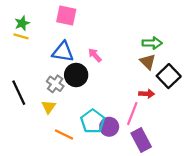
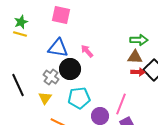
brown triangle: (148, 62) -> (135, 57), turned -42
red arrow: (147, 94) -> (138, 72), moved
cyan pentagon: (93, 121) -> (79, 98), moved, turned 30

